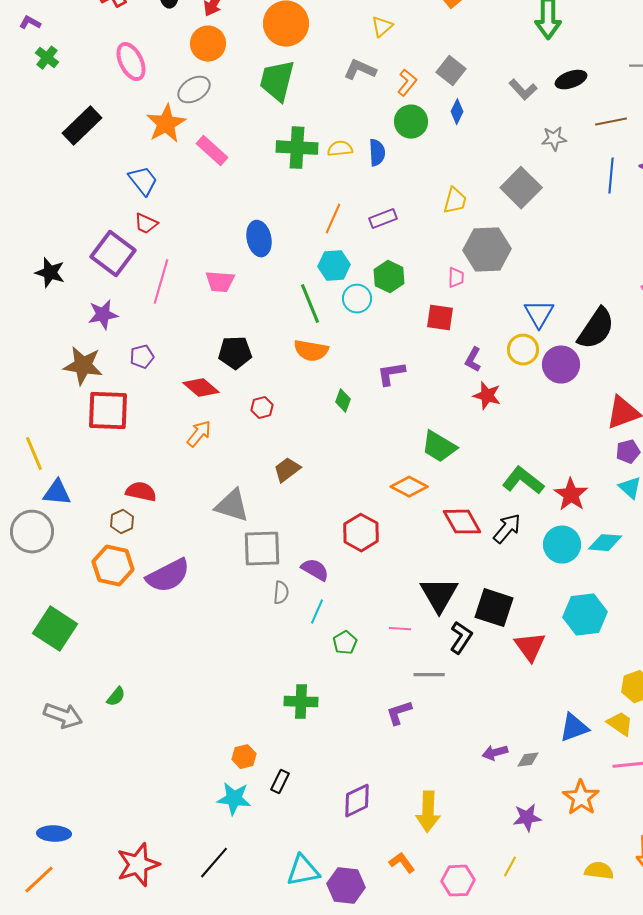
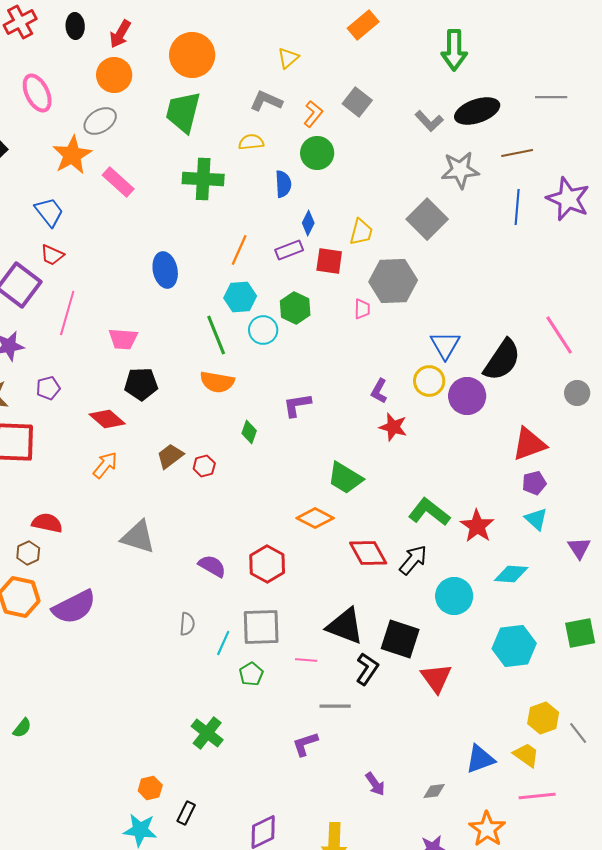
black ellipse: (571, 80) -> (477, 111), size x1.4
blue diamond: (457, 112) -> (308, 223), moved
gray star: (554, 139) -> (460, 170), size x1.5
yellow semicircle: (340, 149) -> (251, 142), moved
pink trapezoid: (220, 282) -> (123, 339), moved
red square: (440, 318) -> (329, 261), moved
red hexagon: (262, 408) -> (204, 466), moved
brown trapezoid: (287, 470) -> (170, 456), moved
cyan circle: (562, 545) -> (454, 596), moved
gray square: (262, 549) -> (261, 627), moved
purple semicircle: (315, 570) -> (212, 566), moved
black triangle: (439, 595) -> (345, 626), turned -39
cyan hexagon: (585, 615) -> (514, 646), moved
green cross: (301, 702) -> (207, 733), turned 36
purple arrow: (495, 753) -> (375, 784), moved, turned -110

